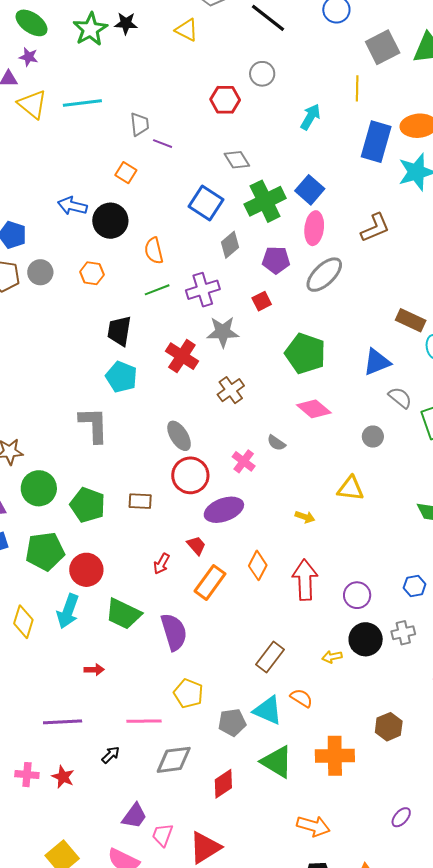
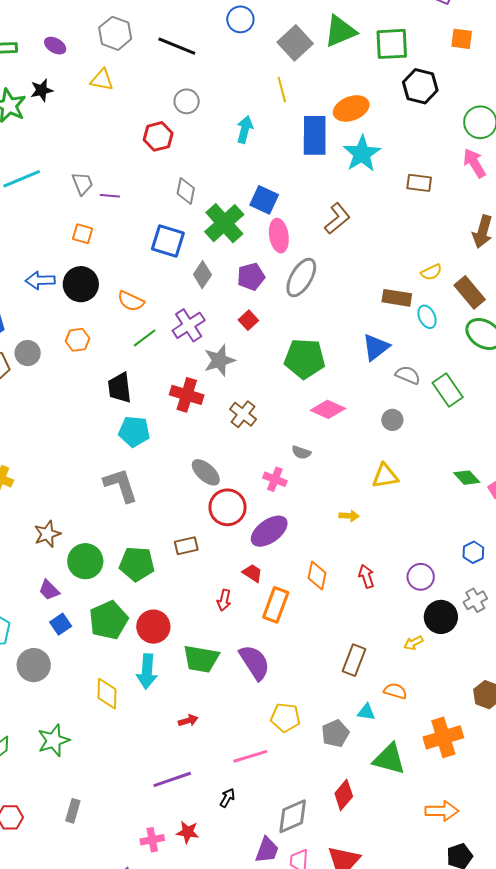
gray diamond: (237, 160) -> (186, 191), turned 60
orange semicircle: (154, 251) -> (131, 301), turned -36
red arrow: (305, 580) -> (366, 576), size x0.6
cyan triangle: (268, 710) -> (366, 712), size x0.6
gray diamond: (174, 760) -> (293, 816), moved

